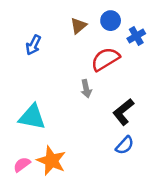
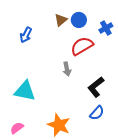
blue circle: (111, 21) -> (79, 20), moved
orange star: (51, 161) -> (59, 125), moved

